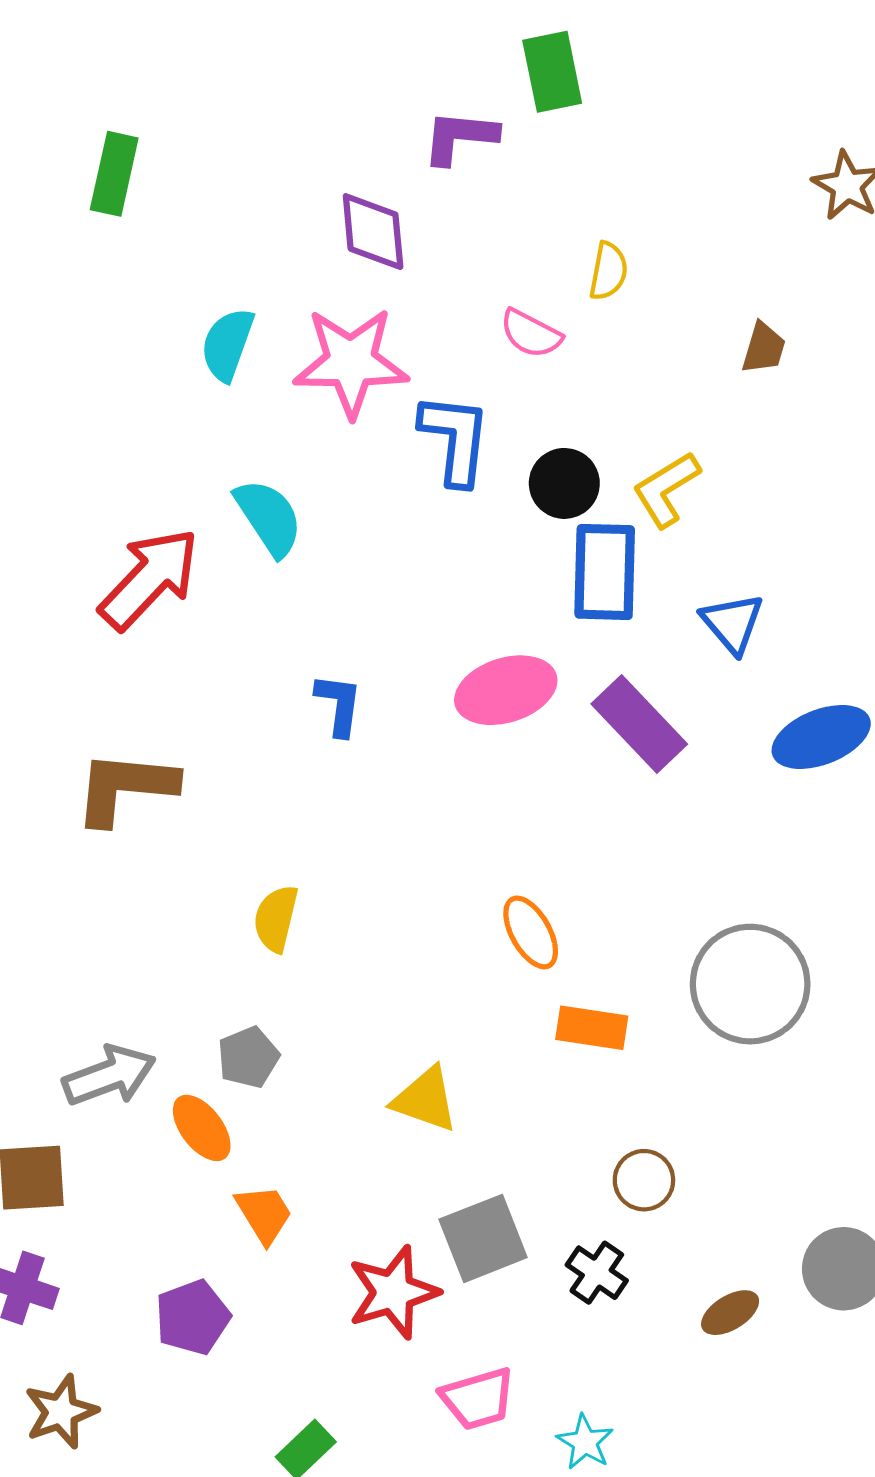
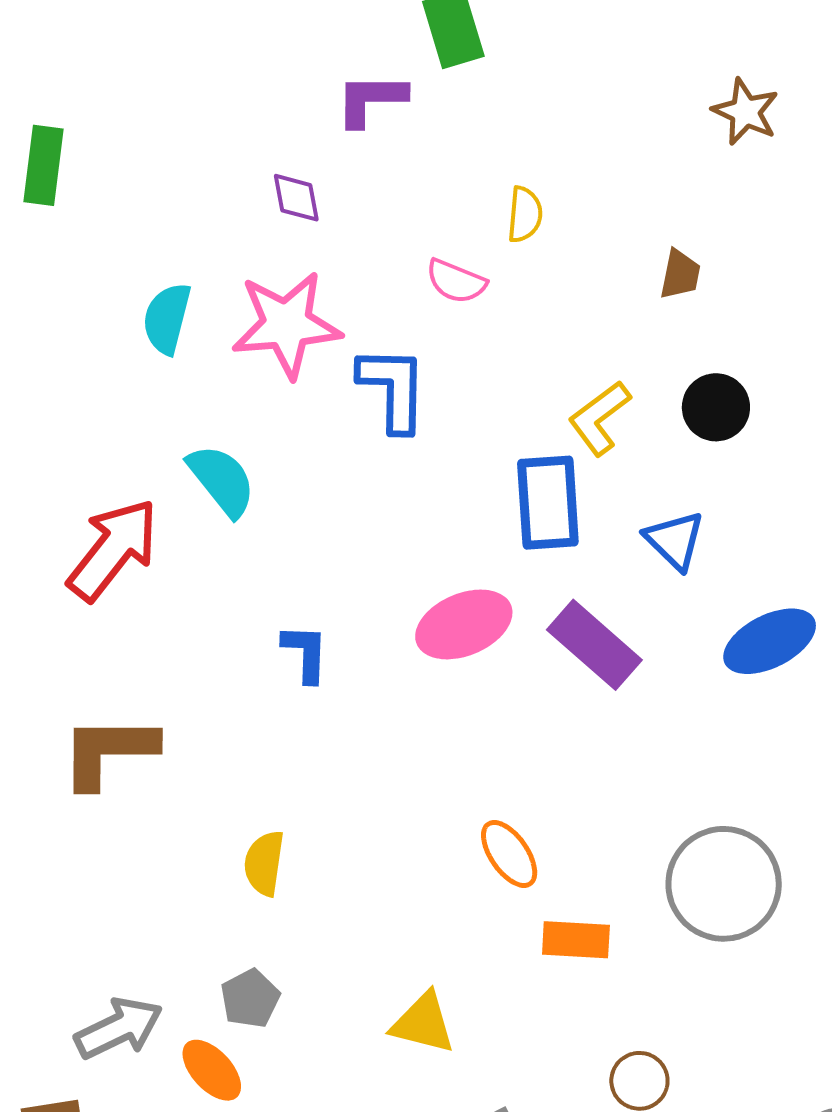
purple diamond: (373, 232) -> (296, 198), size x0.7
black circle: (564, 483) -> (716, 407), moved

